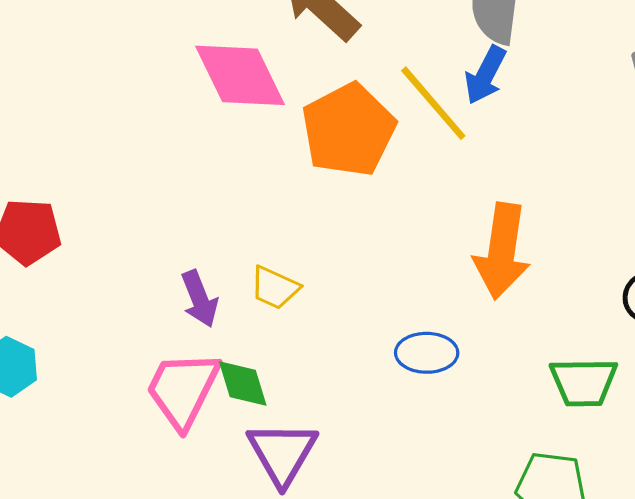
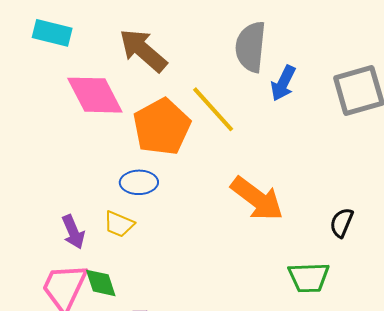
blue arrow: (485, 75) -> (283, 83), moved
orange arrow: (502, 251) -> (257, 199), turned -60
blue ellipse: (427, 353) -> (139, 182), moved

